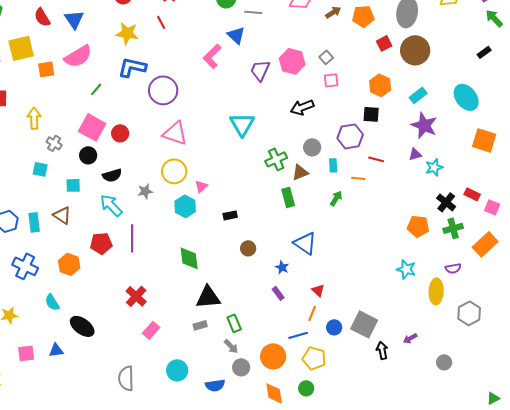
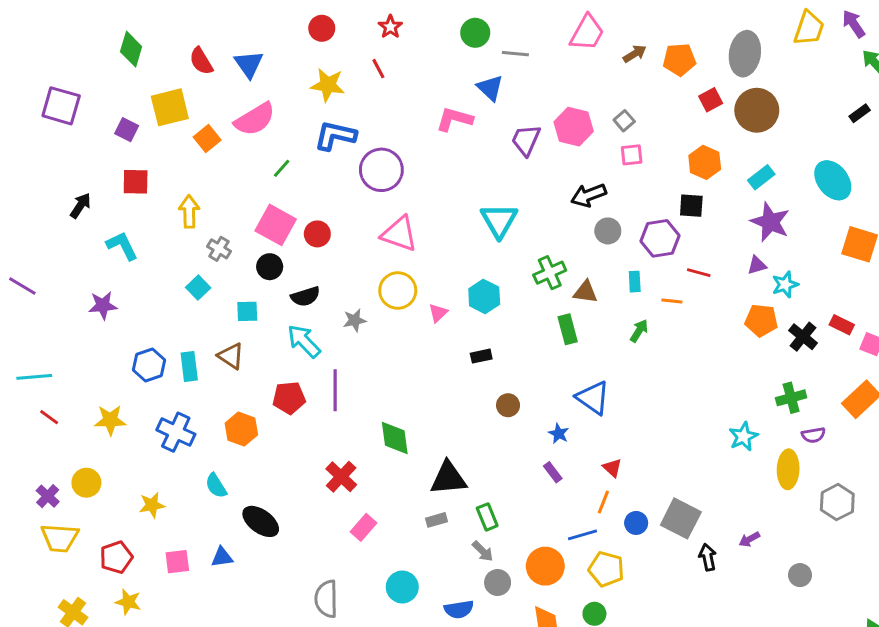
pink L-shape: (212, 56) -> (454, 119), turned 60
orange square: (46, 69) -> (207, 139), turned -30
gray circle: (312, 147) -> (608, 231), moved
cyan square: (40, 169) -> (198, 288), turned 35
brown triangle: (300, 172) -> (585, 292), turned 30
cyan hexagon: (185, 206) -> (484, 296), moved
orange pentagon: (418, 226) -> (761, 320), moved
green cross: (453, 228) -> (791, 398), moved
green diamond: (189, 258) -> (395, 438), moved
cyan star: (406, 269) -> (743, 437), turned 30

